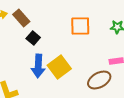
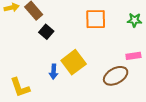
blue arrow: (38, 66) -> (54, 72), moved, size x0.6

